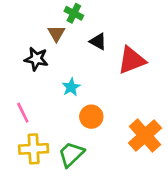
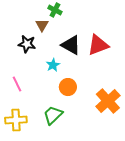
black triangle: (98, 41) -> (71, 45), moved, size x1.5
yellow cross: (34, 149) -> (16, 120), moved

